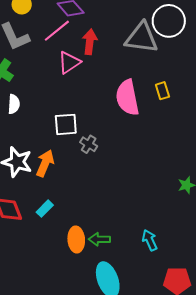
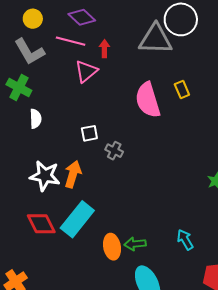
pink line: (57, 31) -> (71, 41), turned 60
red arrow: (90, 42) -> (104, 49), size x0.7
white square: (66, 124) -> (89, 133), size x0.7
cyan rectangle: (45, 209) -> (77, 219), size x2.0

